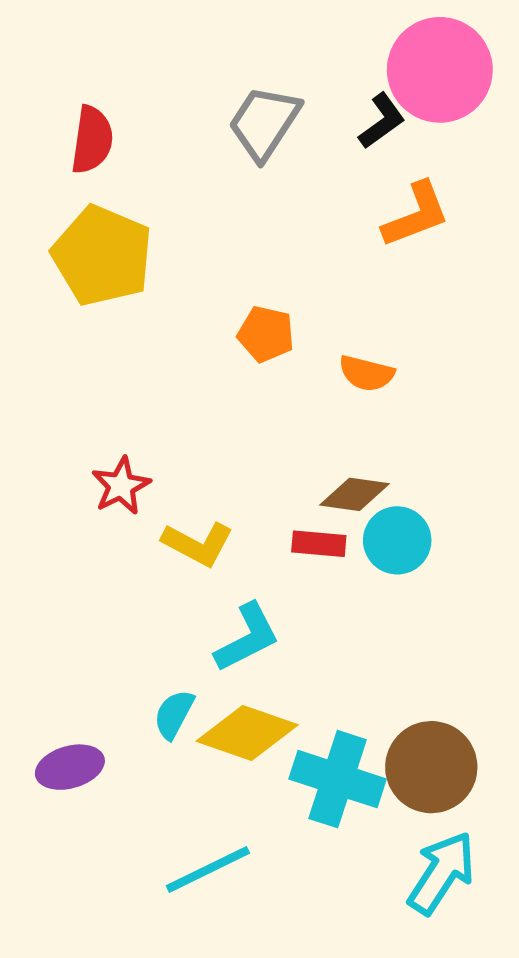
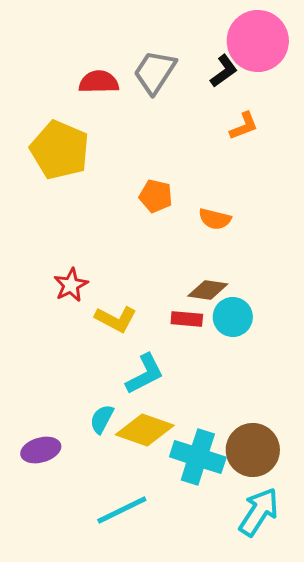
red semicircle: (92, 140) -> (99, 82), moved, turned -99
orange L-shape: (416, 215) -> (244, 126), size x0.7

